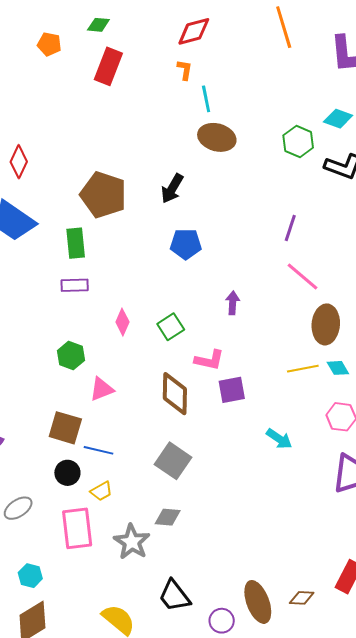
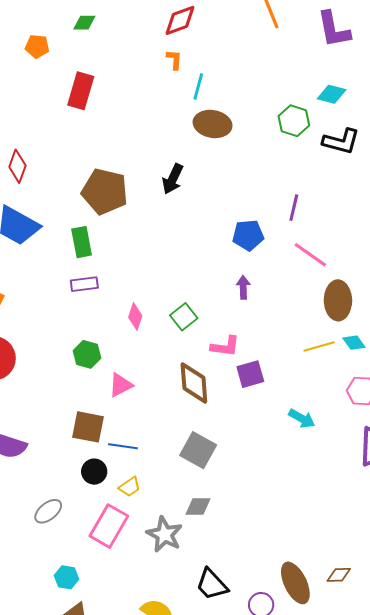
red rectangle: (108, 66) -> (81, 91), moved
cyan line: (206, 99) -> (198, 87), turned 32
blue pentagon: (186, 244) -> (248, 235), moved
pink rectangle: (77, 528) -> (109, 526), turned 42

